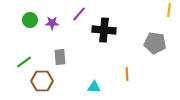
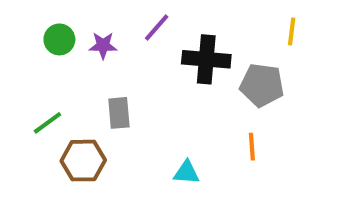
yellow line: (169, 10) -> (292, 32), moved
gray pentagon: (155, 43) -> (262, 85), moved

